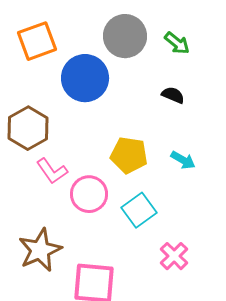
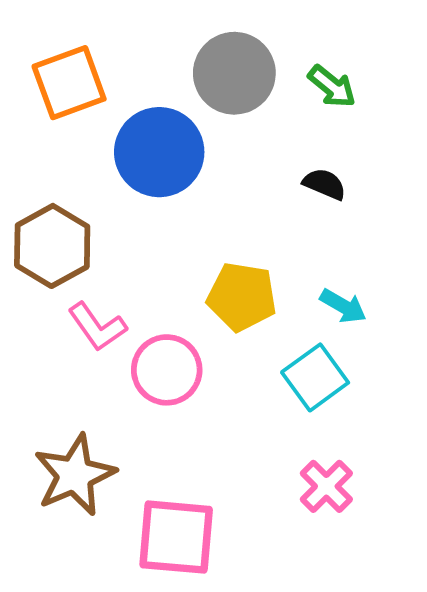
cyan square: (139, 210) -> (315, 377), moved

